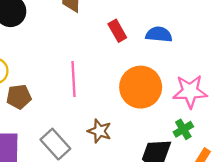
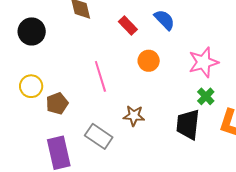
blue semicircle: (159, 34) -> (164, 20), turned 55
orange circle: (141, 87) -> (149, 61), moved, size x0.6

